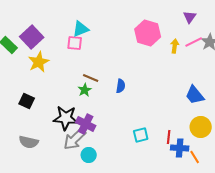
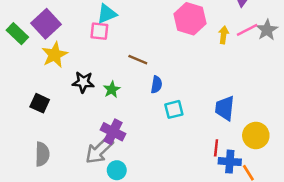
brown line: (91, 78) -> (138, 60), moved
blue trapezoid: (195, 95) -> (225, 108), moved, turned 45
black star: (66, 118) -> (83, 82), moved, size x0.7
cyan square: (141, 135) -> (174, 109), moved
gray semicircle: (29, 142) -> (42, 154), turned -102

